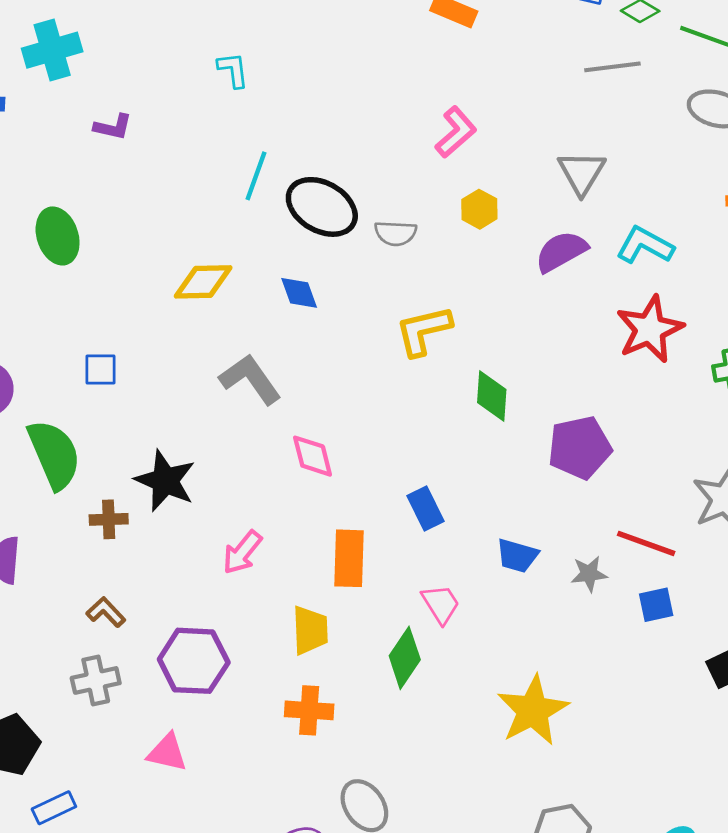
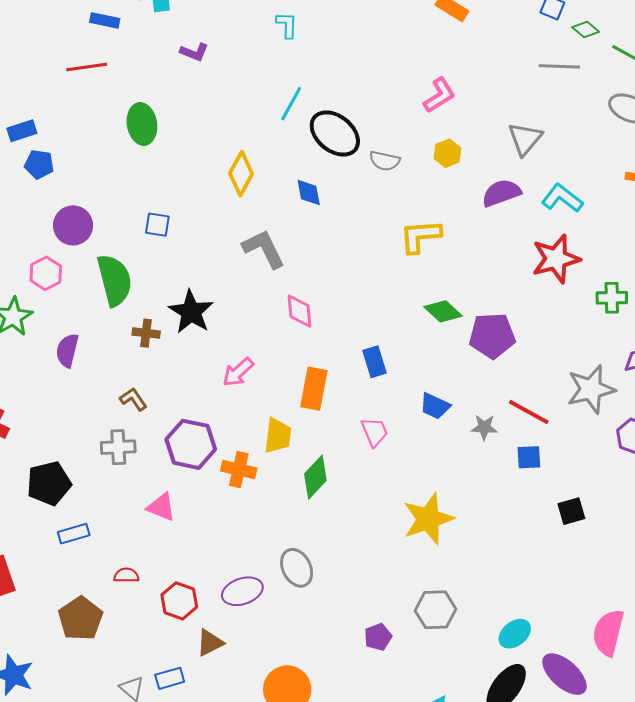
yellow diamond: (203, 282) -> (241, 174), turned -69
yellow L-shape: (423, 331) -> (420, 236), moved
green diamond: (492, 396) -> (443, 311), moved, turned -60
green diamond: (405, 658) -> (315, 477), moved
orange cross: (309, 710) -> (239, 469), moved

